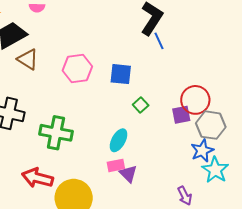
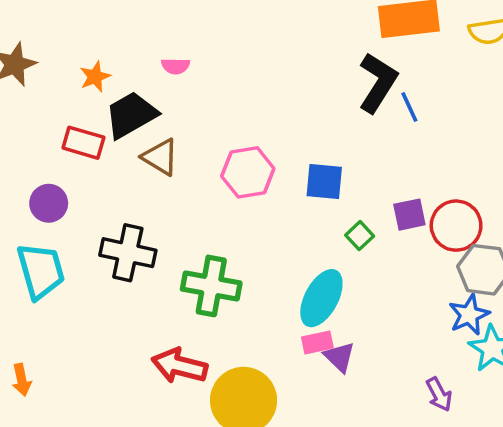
blue line: (159, 41) -> (409, 107), moved
purple square: (181, 115) -> (409, 215), moved
cyan ellipse: (118, 140) -> (321, 298), size x1.4

